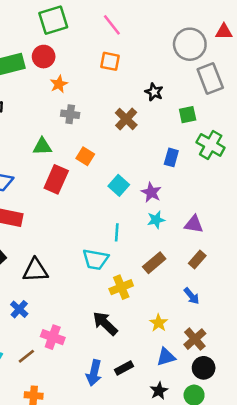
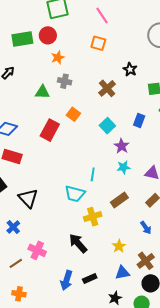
green triangle: (42, 146) -> (42, 92), moved
cyan square: (119, 185) -> (107, 126), moved
black triangle: (35, 270) -> (28, 198), turned 45

